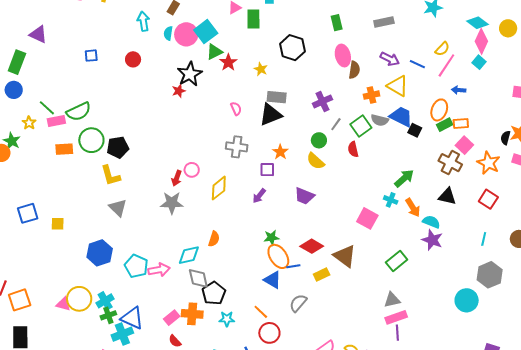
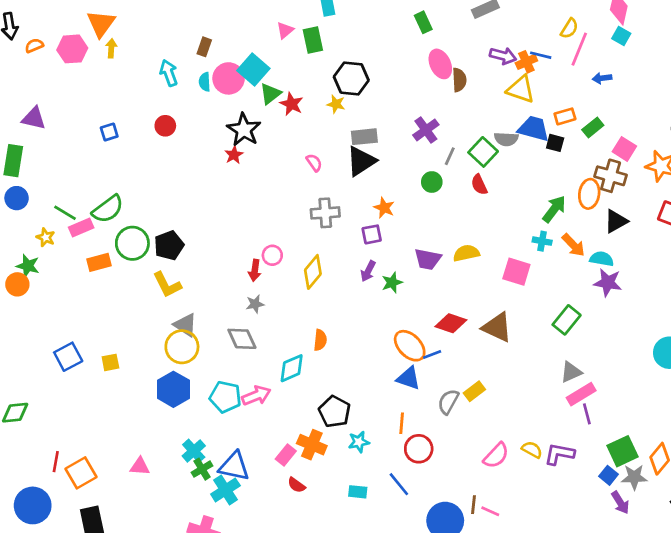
black hexagon: (292, 48) -> (351, 78), moved
orange cross: (371, 95) -> (526, 62), moved
orange ellipse: (439, 110) -> (589, 194), moved
orange rectangle: (461, 124) -> (565, 116), moved
yellow semicircle: (316, 161) -> (466, 253), moved, turned 138
black triangle: (447, 196) -> (616, 221), turned -30
gray star: (172, 203) -> (255, 304), size x0.6
green star: (271, 238) -> (392, 283), moved
yellow rectangle: (322, 275) -> (474, 391), moved
gray diamond: (198, 278) -> (242, 339), moved
yellow circle: (79, 299) -> (182, 347), moved
orange line: (261, 312) -> (402, 423), turned 63
orange cross: (192, 314) -> (312, 445), turned 30

